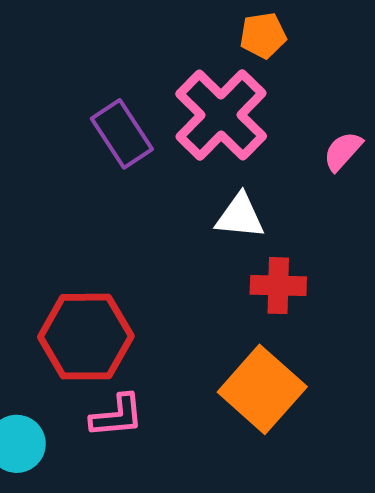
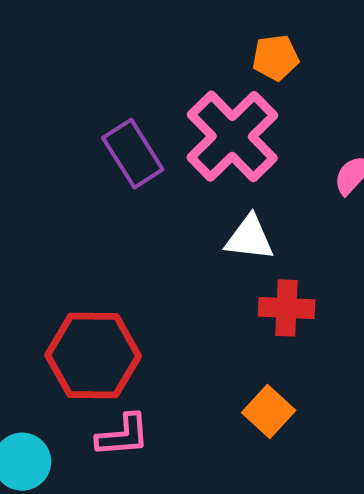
orange square: (262, 389) -> (269, 411), size x0.6

